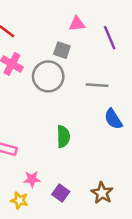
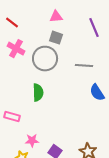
pink triangle: (77, 24) -> (56, 17), moved
green semicircle: (63, 137) -> (38, 93), moved

